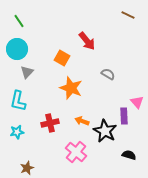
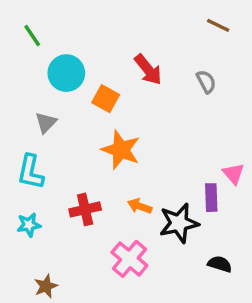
cyan circle: (17, 49) -> (66, 73), moved
gray semicircle: (108, 74) -> (206, 82), moved, turned 32
black star: (105, 131) -> (179, 223), turned 30

